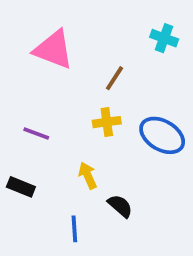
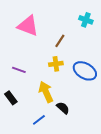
yellow arrow: (88, 175) -> (46, 92), size x1.5
black rectangle: (21, 187) -> (11, 98), turned 32
blue line: (74, 229) -> (39, 120), turned 56

